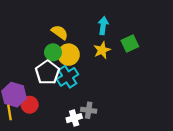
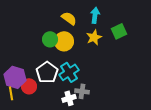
yellow semicircle: (60, 32) -> (69, 18), moved
white pentagon: (47, 72) -> (47, 72), moved
cyan cross: (67, 77) -> (69, 72), moved

